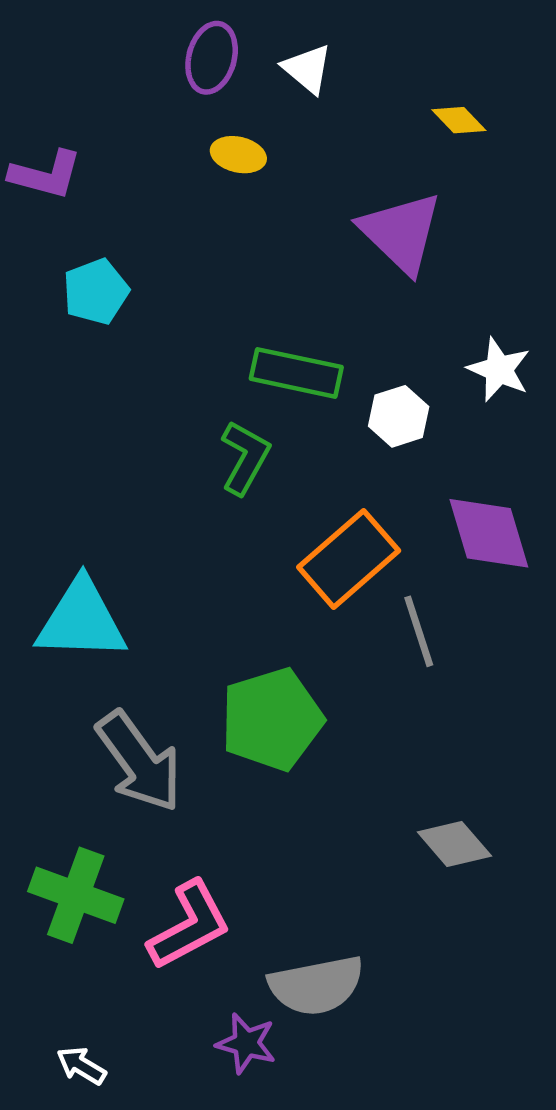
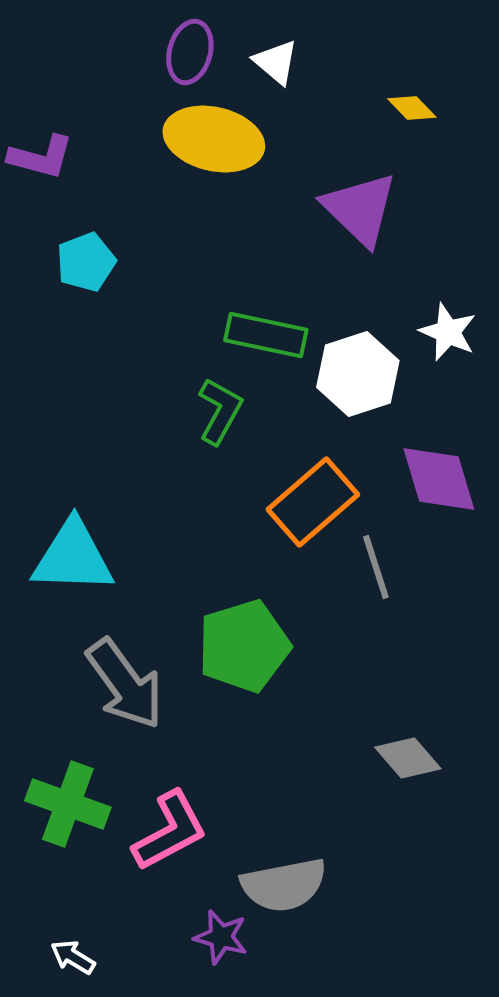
yellow ellipse: (238, 155) -> (214, 139), size x2.0
white hexagon: (399, 416) -> (358, 374), size x1.5

